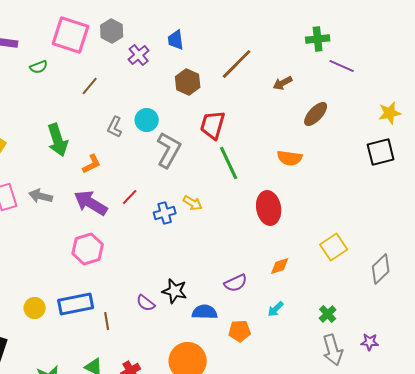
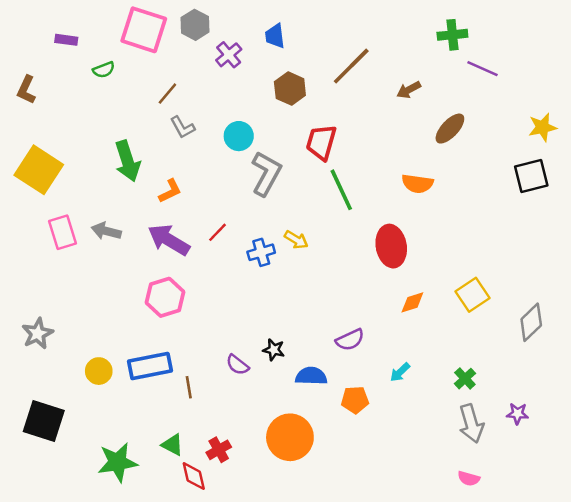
gray L-shape: (115, 127) -> (182, 127), moved, turned -55
orange diamond: (280, 266) -> (412, 302), moved
black star: (175, 291) -> (274, 350), size x0.7

